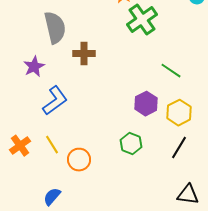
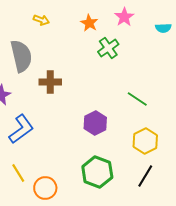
green cross: (142, 20) -> (108, 48), size x0.7
purple hexagon: (146, 104) -> (95, 123), moved
green hexagon: (131, 144) -> (97, 172), size x1.4

